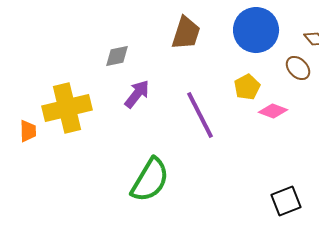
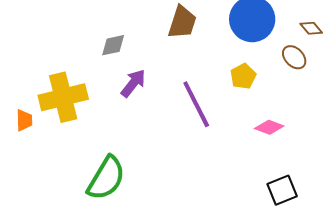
pink diamond: (273, 111) -> (269, 127), moved
green semicircle: (150, 180) -> (106, 178), moved

